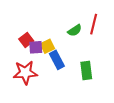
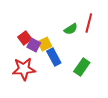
purple square: (36, 47) -> (34, 45), turned 32
green rectangle: (86, 70) -> (82, 67), turned 42

